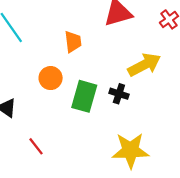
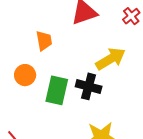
black cross: (119, 94) -> (89, 86), size x1.4

